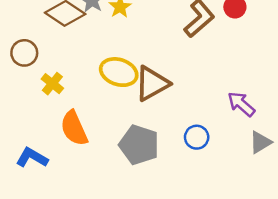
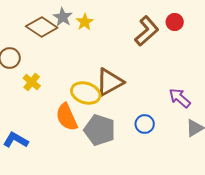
yellow ellipse: (119, 72) -> (86, 93), moved
orange semicircle: (74, 128) -> (67, 117), moved

